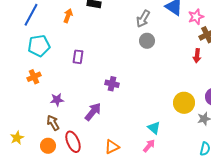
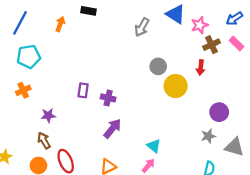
gray circle: (147, 41) -> (158, 66), moved
purple rectangle: (78, 57) -> (83, 90), moved
yellow circle: (184, 103) -> (176, 86), moved
purple arrow: (93, 112) -> (112, 128), moved

